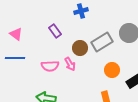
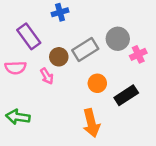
purple rectangle: (55, 31) -> (29, 36), size x1.5
pink semicircle: (50, 66) -> (15, 68), moved

